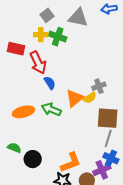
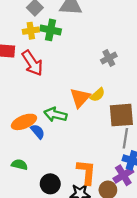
blue semicircle: (50, 83) -> (38, 131), moved
gray cross: (99, 86) -> (109, 58), moved
black circle: (33, 159) -> (50, 184), moved
orange L-shape: (71, 162) -> (86, 172), turned -55

